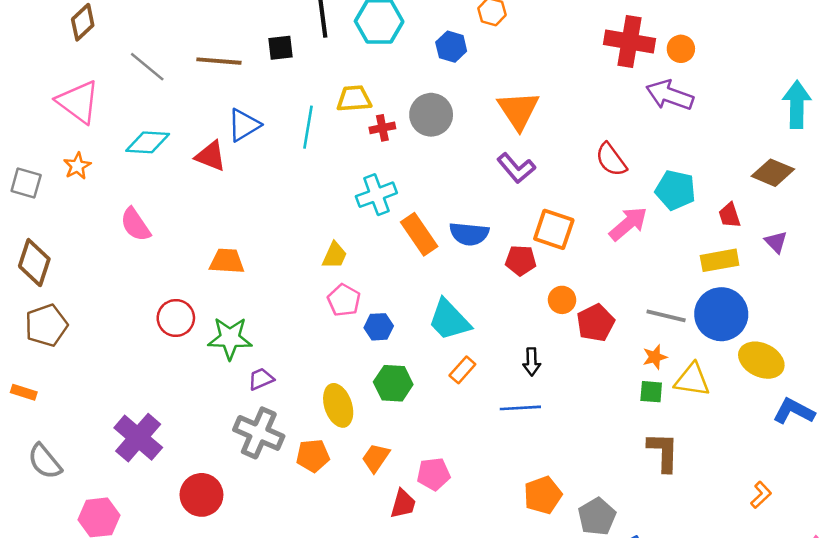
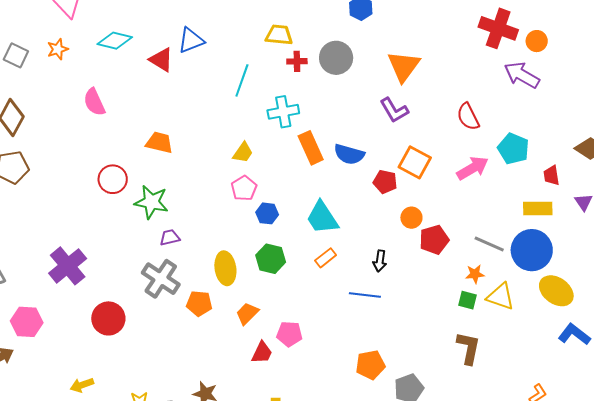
cyan line: (308, 127) -> (242, 80), moved

